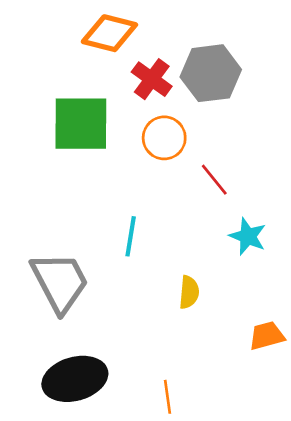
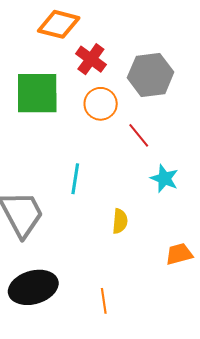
gray hexagon: (211, 73) -> (151, 75), moved

